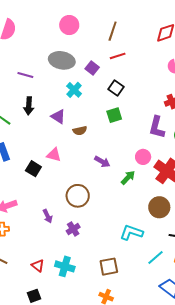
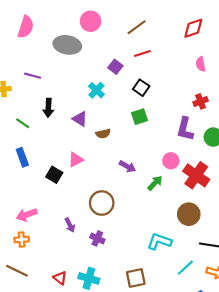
brown line: (113, 31) -> (137, 27), turned 36
gray ellipse: (62, 60) -> (67, 45), moved
purple line: (25, 75) -> (33, 76), moved
pink triangle: (54, 155) -> (76, 160), turned -42
purple cross: (73, 229) -> (97, 238), turned -32

